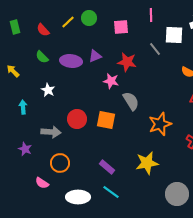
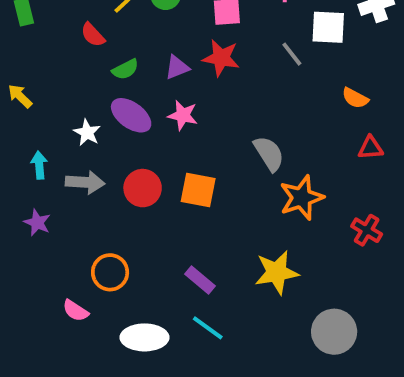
red semicircle: (43, 30) -> (93, 35), moved
green semicircle: (42, 57) -> (125, 69), moved, turned -72
purple ellipse: (71, 61) -> (131, 115), moved, turned 30
red star: (127, 62) -> (221, 58), moved
pink star: (111, 81) -> (183, 115), moved
gray semicircle: (131, 101) -> (269, 154), moved
gray arrow: (51, 132) -> (85, 182), moved
purple star: (25, 149) -> (37, 223), moved

